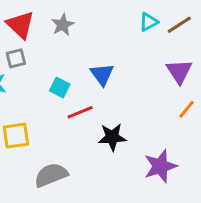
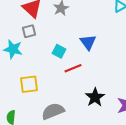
black star: (112, 137) -> (95, 97), moved, turned -30

